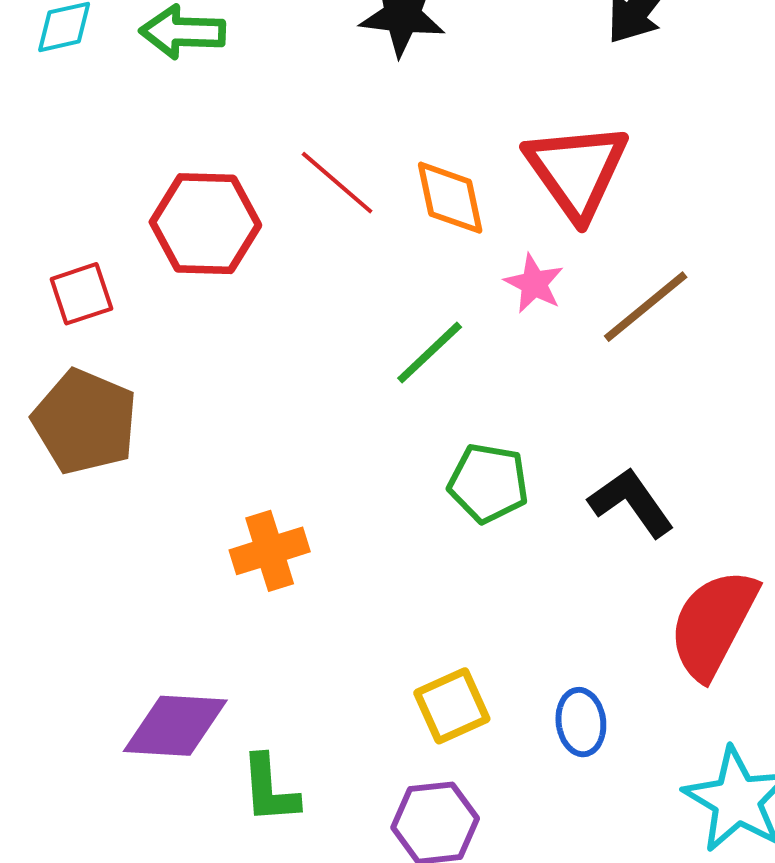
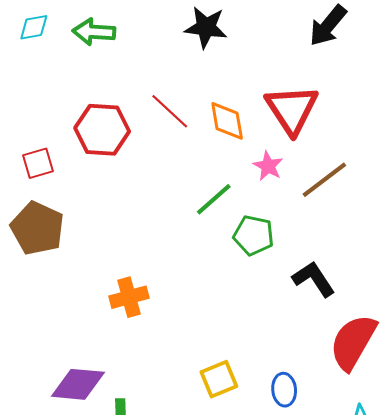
green pentagon: (488, 483) -> (254, 235), moved

